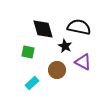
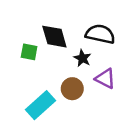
green square: (28, 52) -> (29, 52), moved
cyan rectangle: (32, 83) -> (41, 105), size x1.6

